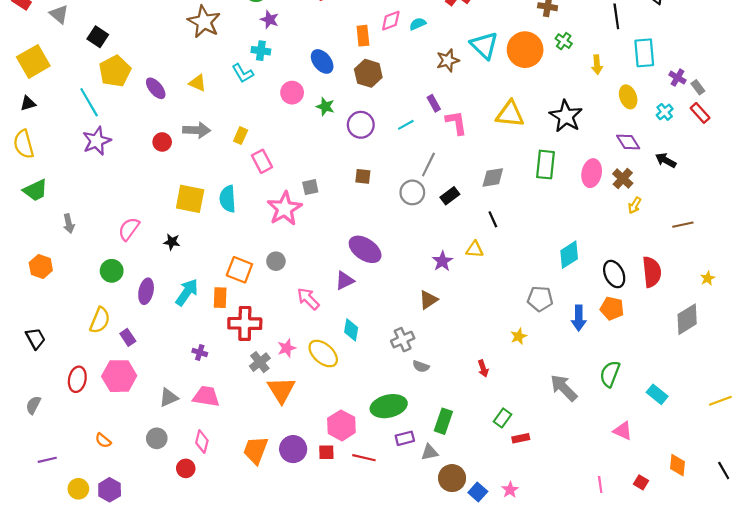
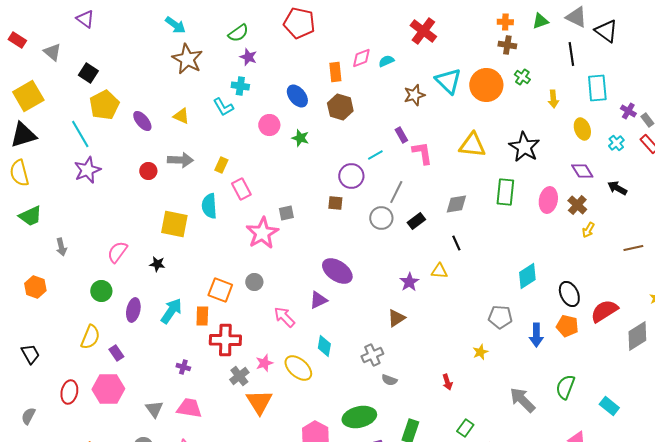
black triangle: (28, 103) -> (23, 135), size x1.8
purple circle: (361, 125) -> (351, 176), moved
cyan semicircle: (228, 199) -> (209, 206), moved
red semicircle: (652, 272) -> (604, 311), moved, turned -116
gray triangle: (169, 398) -> (154, 409), turned -42

